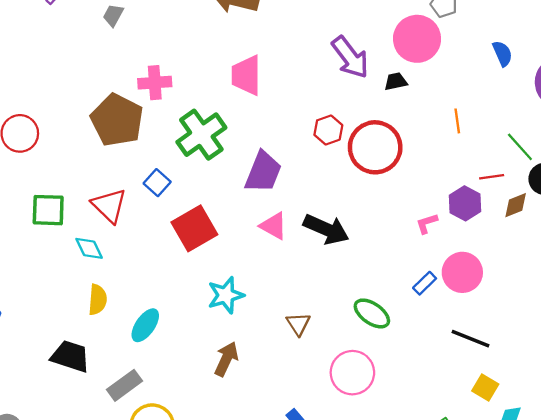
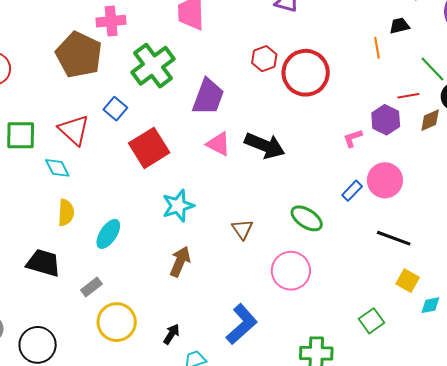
black trapezoid: (396, 81) -> (399, 26), moved
gray rectangle: (124, 385) -> (91, 287), size x0.7

